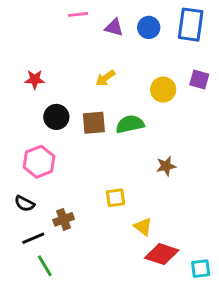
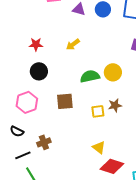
red star: (35, 79) -> (36, 44), moved
yellow circle: (163, 90) -> (113, 72), moved
brown square: (94, 123) -> (65, 101), moved
yellow square: (116, 198) -> (98, 111), moved

